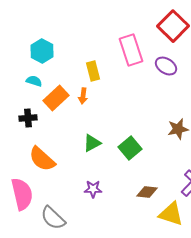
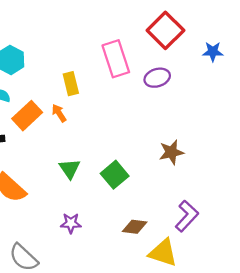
purple ellipse: (166, 66) -> (157, 78), turned -50
orange arrow: (83, 96) -> (59, 113), turned 140
green triangle: (92, 143) -> (70, 169), turned -36

